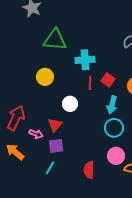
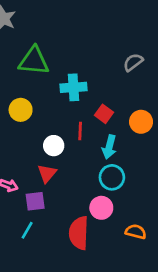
red line: (90, 83) -> (80, 131), moved
red triangle: (55, 125) -> (47, 173), moved
pink circle: (116, 156) -> (101, 208), moved
red semicircle: (89, 170) -> (79, 233), size x1.4

